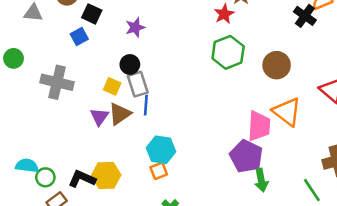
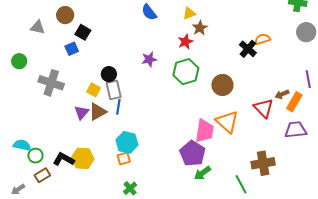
purple star: (135, 27) -> (149, 59), moved
green arrow: (261, 180) -> (202, 173), turned 60

